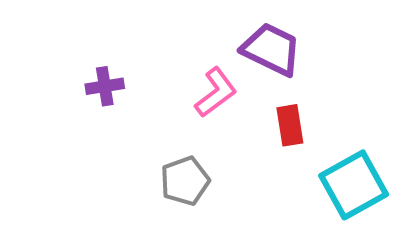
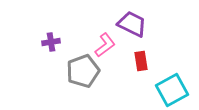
gray pentagon: (185, 181) -> (83, 71), moved, size x1.4

